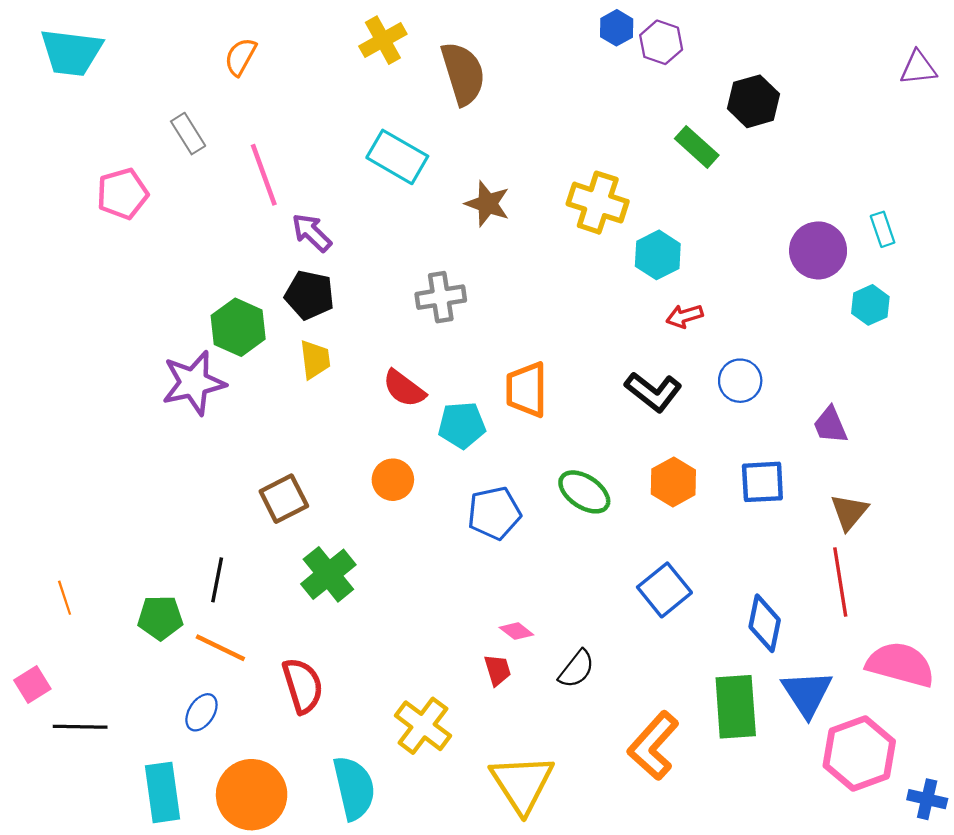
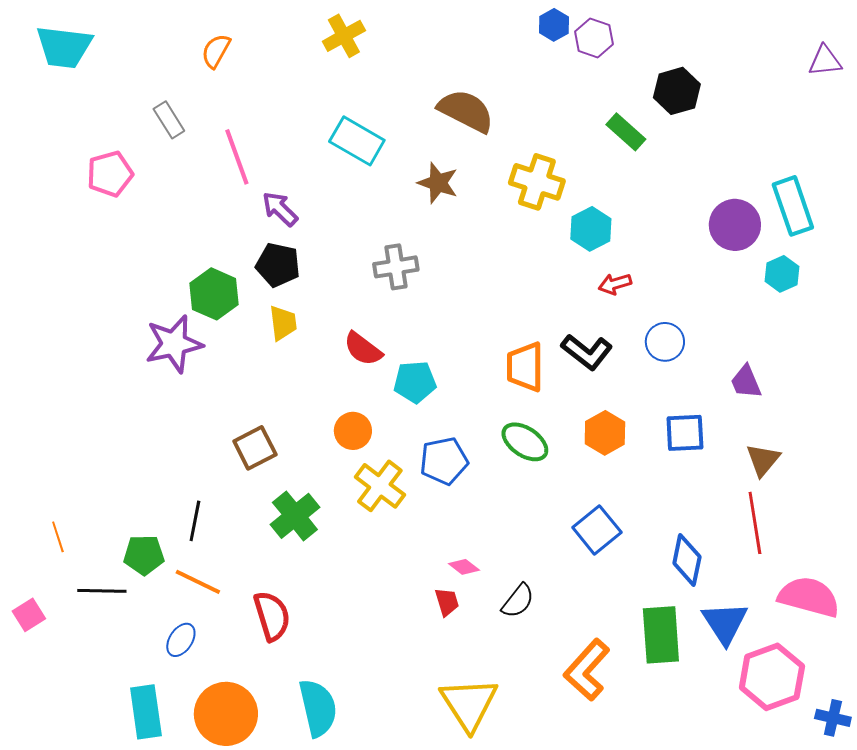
brown semicircle: (463, 73) -> (466, 111), moved, turned -46
cyan rectangle: (883, 229) -> (793, 206), size x1.8
orange trapezoid: (526, 390) -> (525, 367), moved
yellow cross: (423, 726) -> (380, 486), moved
black line: (80, 727) -> (102, 591), moved

